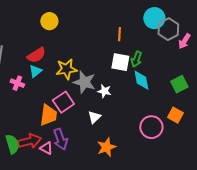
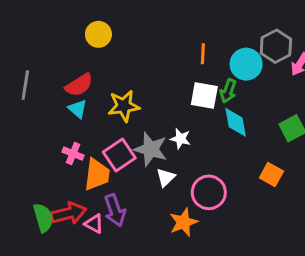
cyan circle: (154, 18) -> (246, 64), moved
cyan triangle: (35, 71) -> (78, 109), turned -40
gray star: (84, 82) -> (151, 149), moved
pink cross: (17, 83) -> (73, 154), moved
orange square: (175, 115) -> (271, 174), moved
pink circle: (151, 127) -> (209, 192), moved

